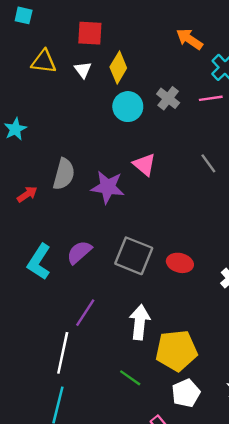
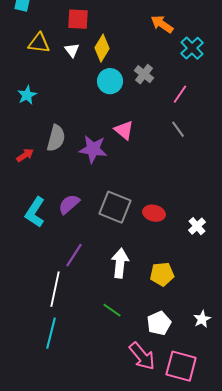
pink line: (211, 98) -> (180, 94), moved, turned -48
cyan star: (15, 129) -> (27, 95), moved
yellow pentagon: (176, 351) -> (162, 274), moved, size x0.7

